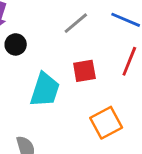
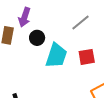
cyan trapezoid: (45, 90) -> (56, 56), moved

